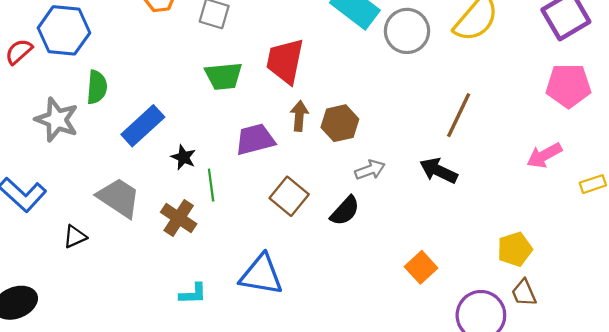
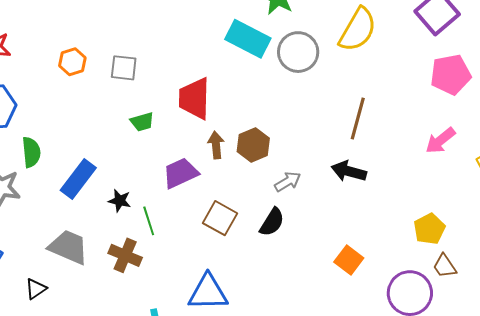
green trapezoid: (224, 76) -> (142, 122), size x0.7

